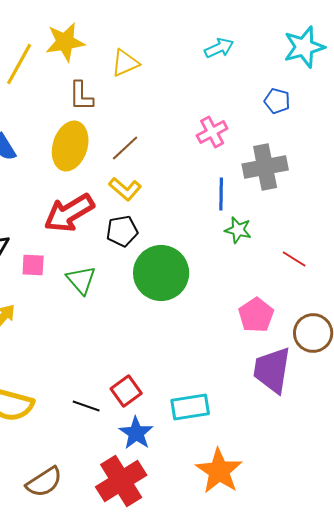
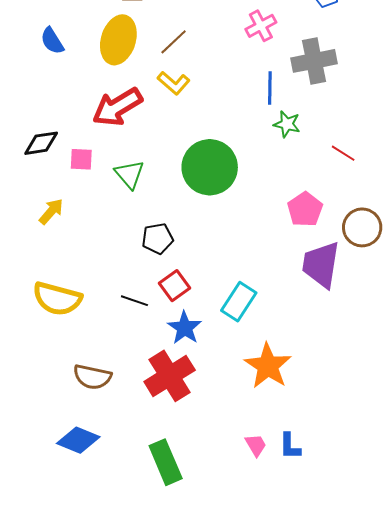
black pentagon: (122, 231) -> (158, 238), moved
cyan rectangle: (190, 407) -> (239, 302), turned -48
brown semicircle: (44, 482) -> (92, 377), turned 45

